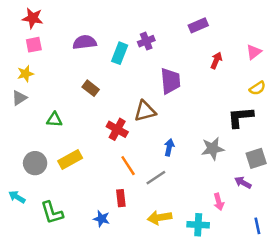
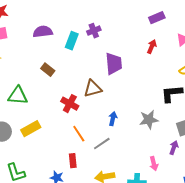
purple rectangle: (198, 25) -> (157, 18), moved
green triangle: (54, 120) -> (18, 96), size x1.5
purple arrow: (243, 182) -> (174, 148), turned 80

